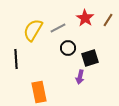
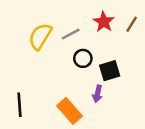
black line: (16, 59) -> (19, 105), moved
orange rectangle: (39, 92) -> (69, 111), moved, turned -30

